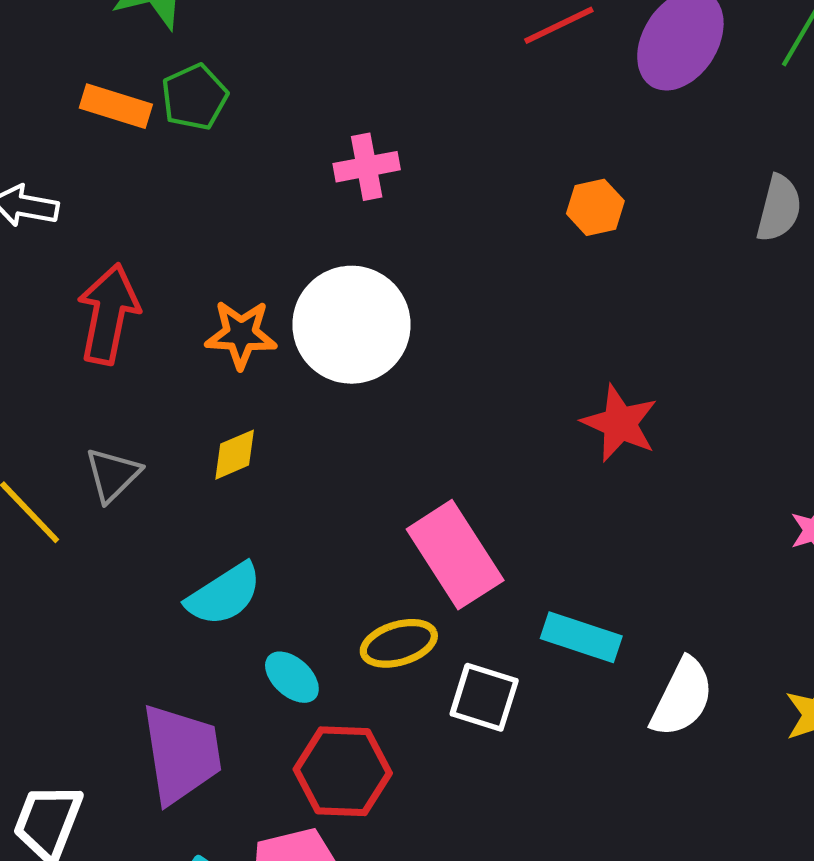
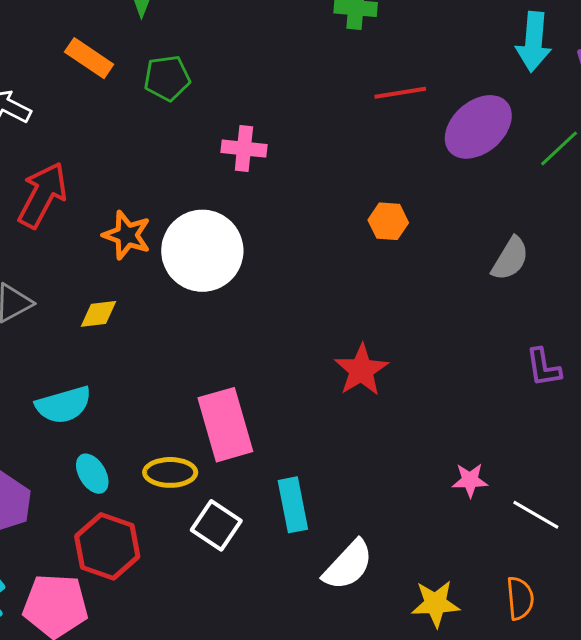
green pentagon: (194, 97) -> (167, 78), moved
cyan rectangle: (581, 637) -> (293, 505), turned 44

